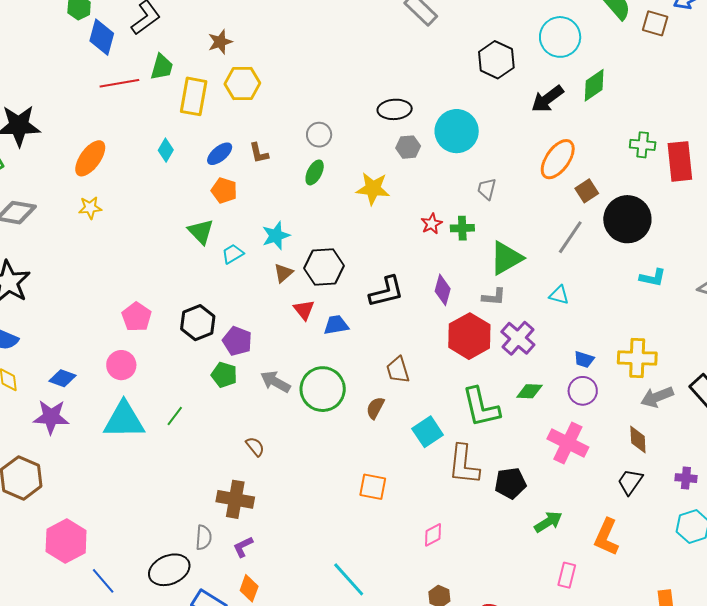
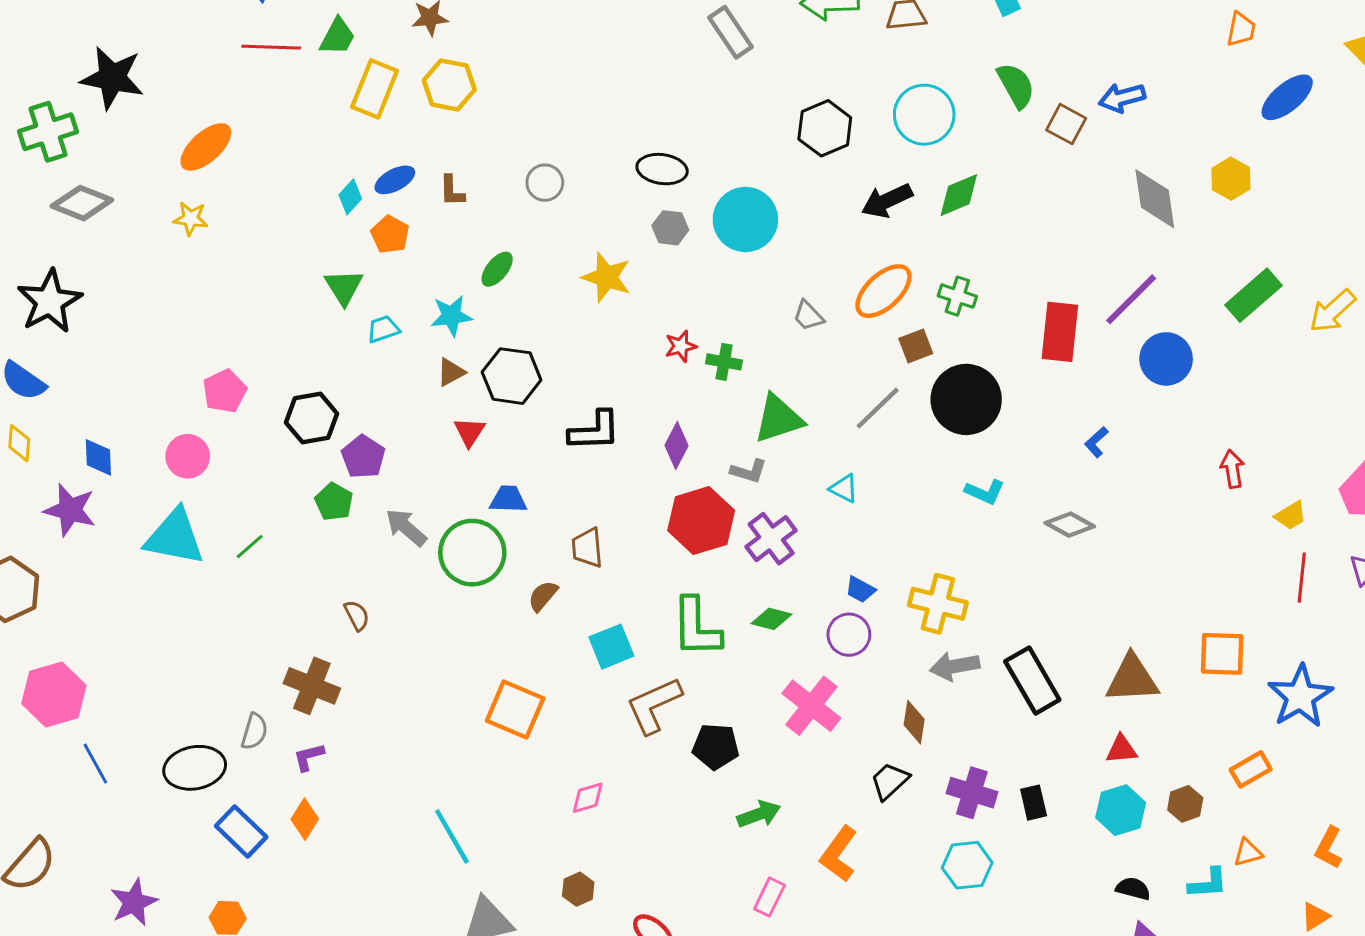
green cross: (643, 145) -> (957, 296), moved
cyan diamond: (166, 150) -> (350, 197), moved
green ellipse: (315, 172) -> (497, 269), moved
gray trapezoid: (487, 189) -> (808, 316), moved, turned -70
blue trapezoid: (336, 325) -> (508, 499), moved
blue diamond: (62, 378) -> (98, 457), turned 56
brown L-shape: (464, 465) -> (654, 705), turned 48
purple cross: (686, 478) -> (972, 793), size x1.5
orange square: (373, 487) -> (515, 710), size x1.4

